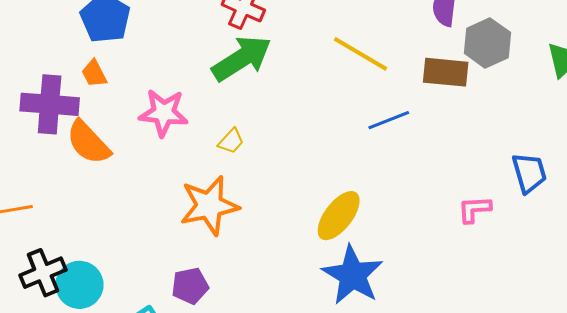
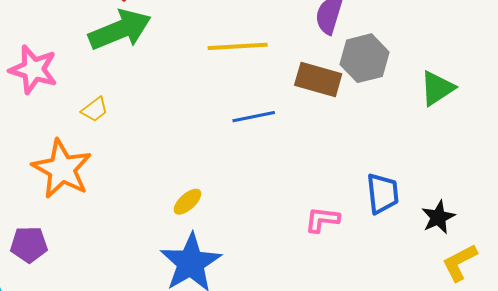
yellow line: (361, 54) -> (238, 46), turned -44
orange star: (209, 206) -> (62, 169), turned 30
yellow ellipse: (339, 216) -> (187, 202), size x0.6

